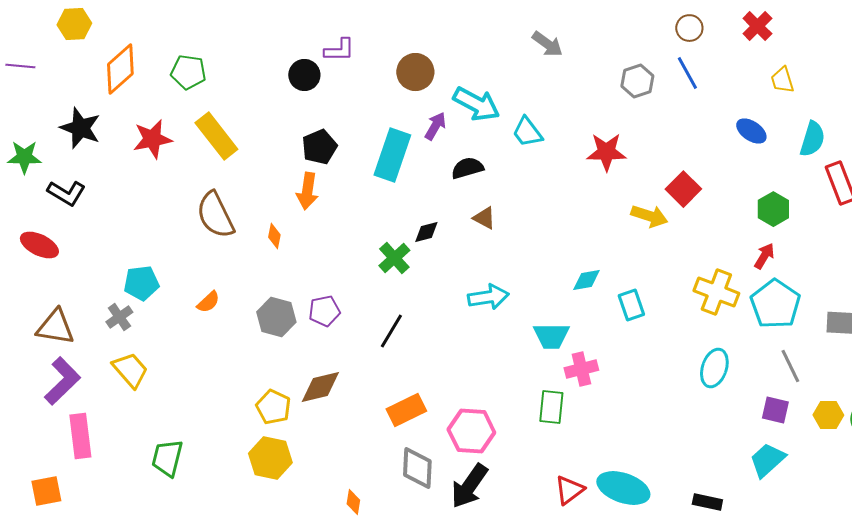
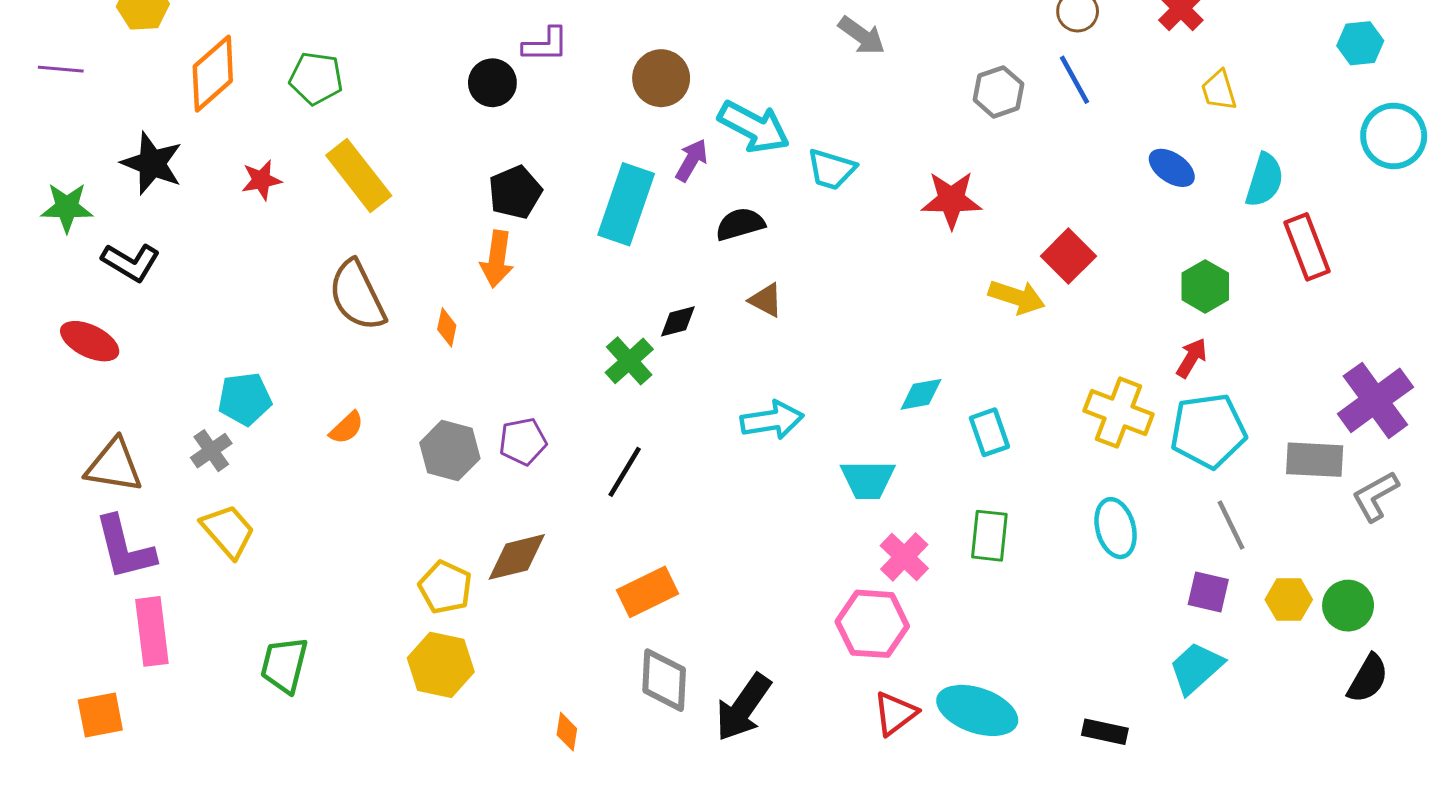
cyan trapezoid: (527, 132) -> (831, 169), turned -36
red star: (152, 139) -> (261, 180), size x0.7
cyan pentagon: (775, 304) -> (1208, 431), turned 30
cyan ellipse: (714, 368) -> (1116, 528), turned -33
pink cross: (581, 369) -> (904, 557), moved, turned -32
purple L-shape: (62, 381) -> (125, 548), turned 120
green rectangle: (551, 407) -> (989, 536), moved
pink hexagon: (471, 431) -> (872, 624), moved

